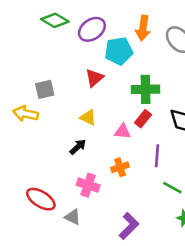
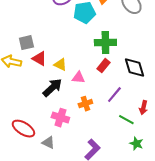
red triangle: (94, 78) -> (39, 59), moved, turned -49
pink triangle: (123, 131) -> (78, 78), moved
black arrow: (78, 147) -> (52, 88), size x1.5
purple line: (157, 156) -> (114, 95), turned 36

